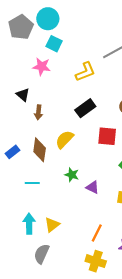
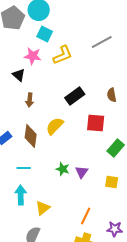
yellow L-shape: (85, 72) -> (63, 55), moved
black triangle: (23, 95) -> (19, 75), moved
green star: (72, 175) -> (63, 169), moved
purple triangle: (93, 187) -> (82, 172), turned 40
cyan arrow: (29, 224) -> (21, 195), moved

